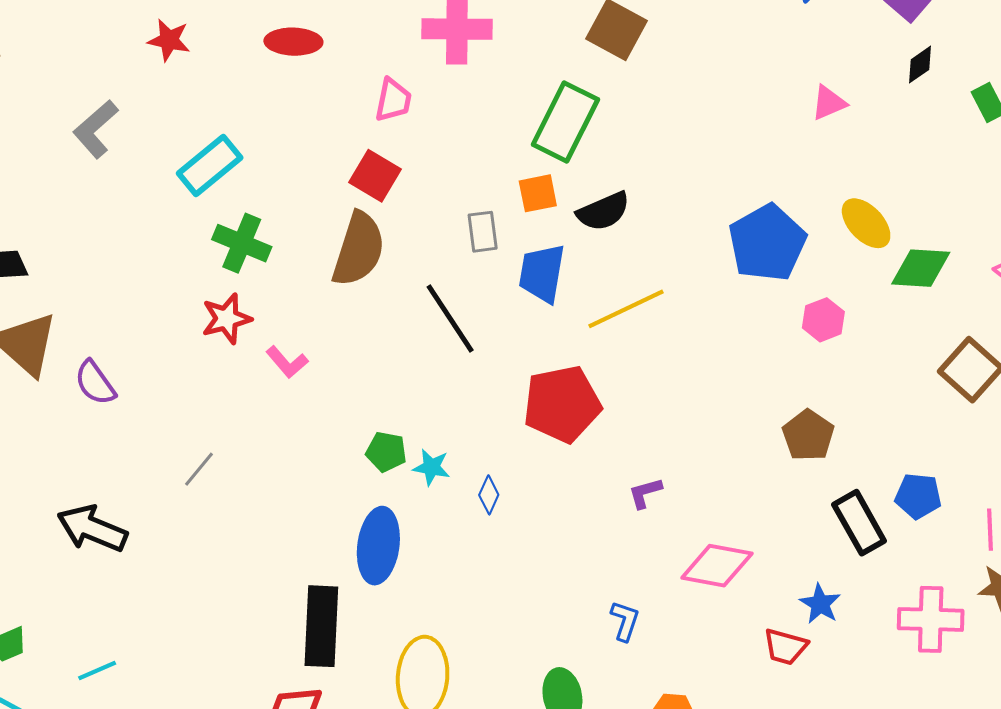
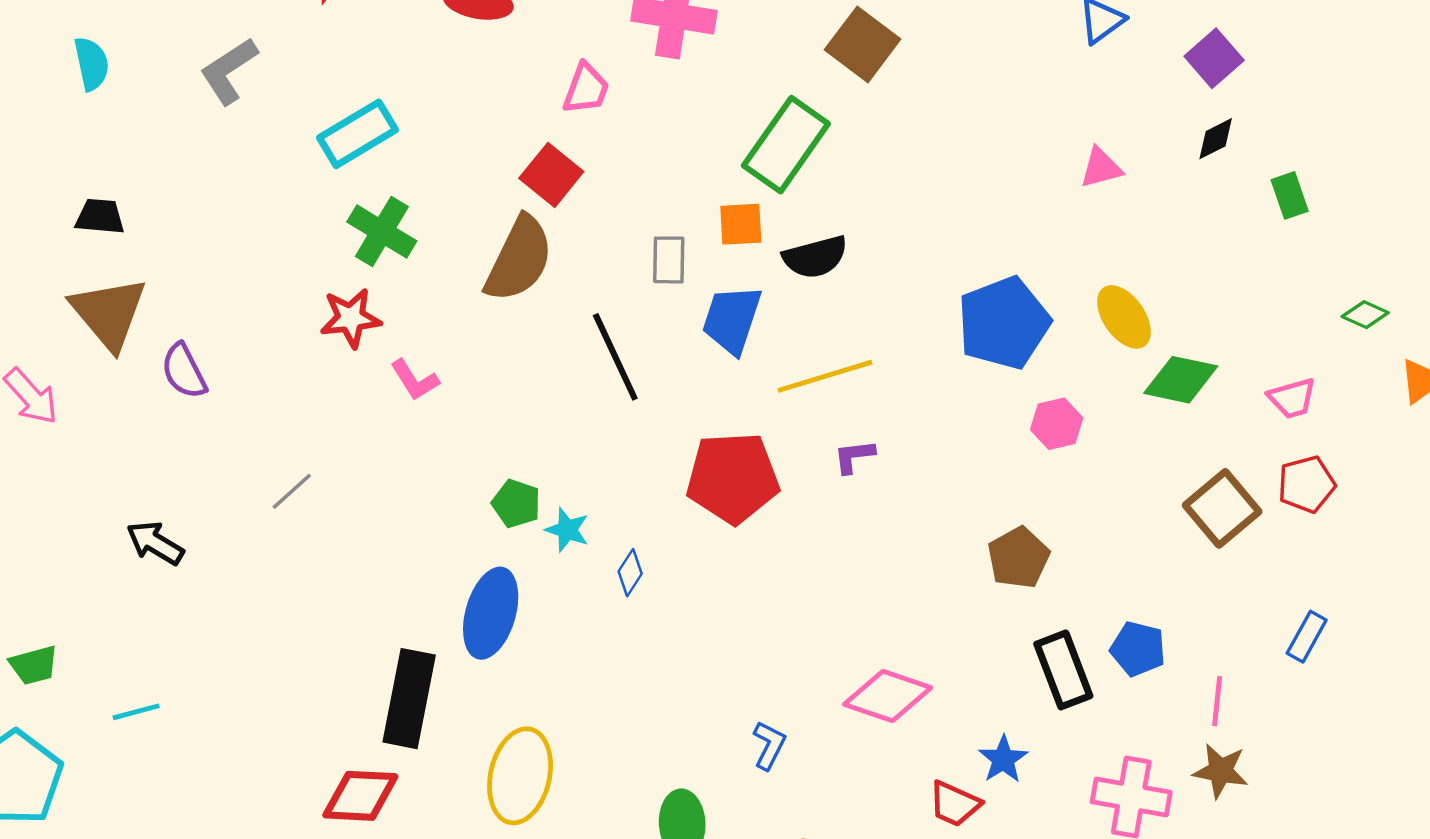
purple L-shape: (645, 493) -> (854, 456), moved
black arrow: (92, 528) -> (155, 543), size x0.7

